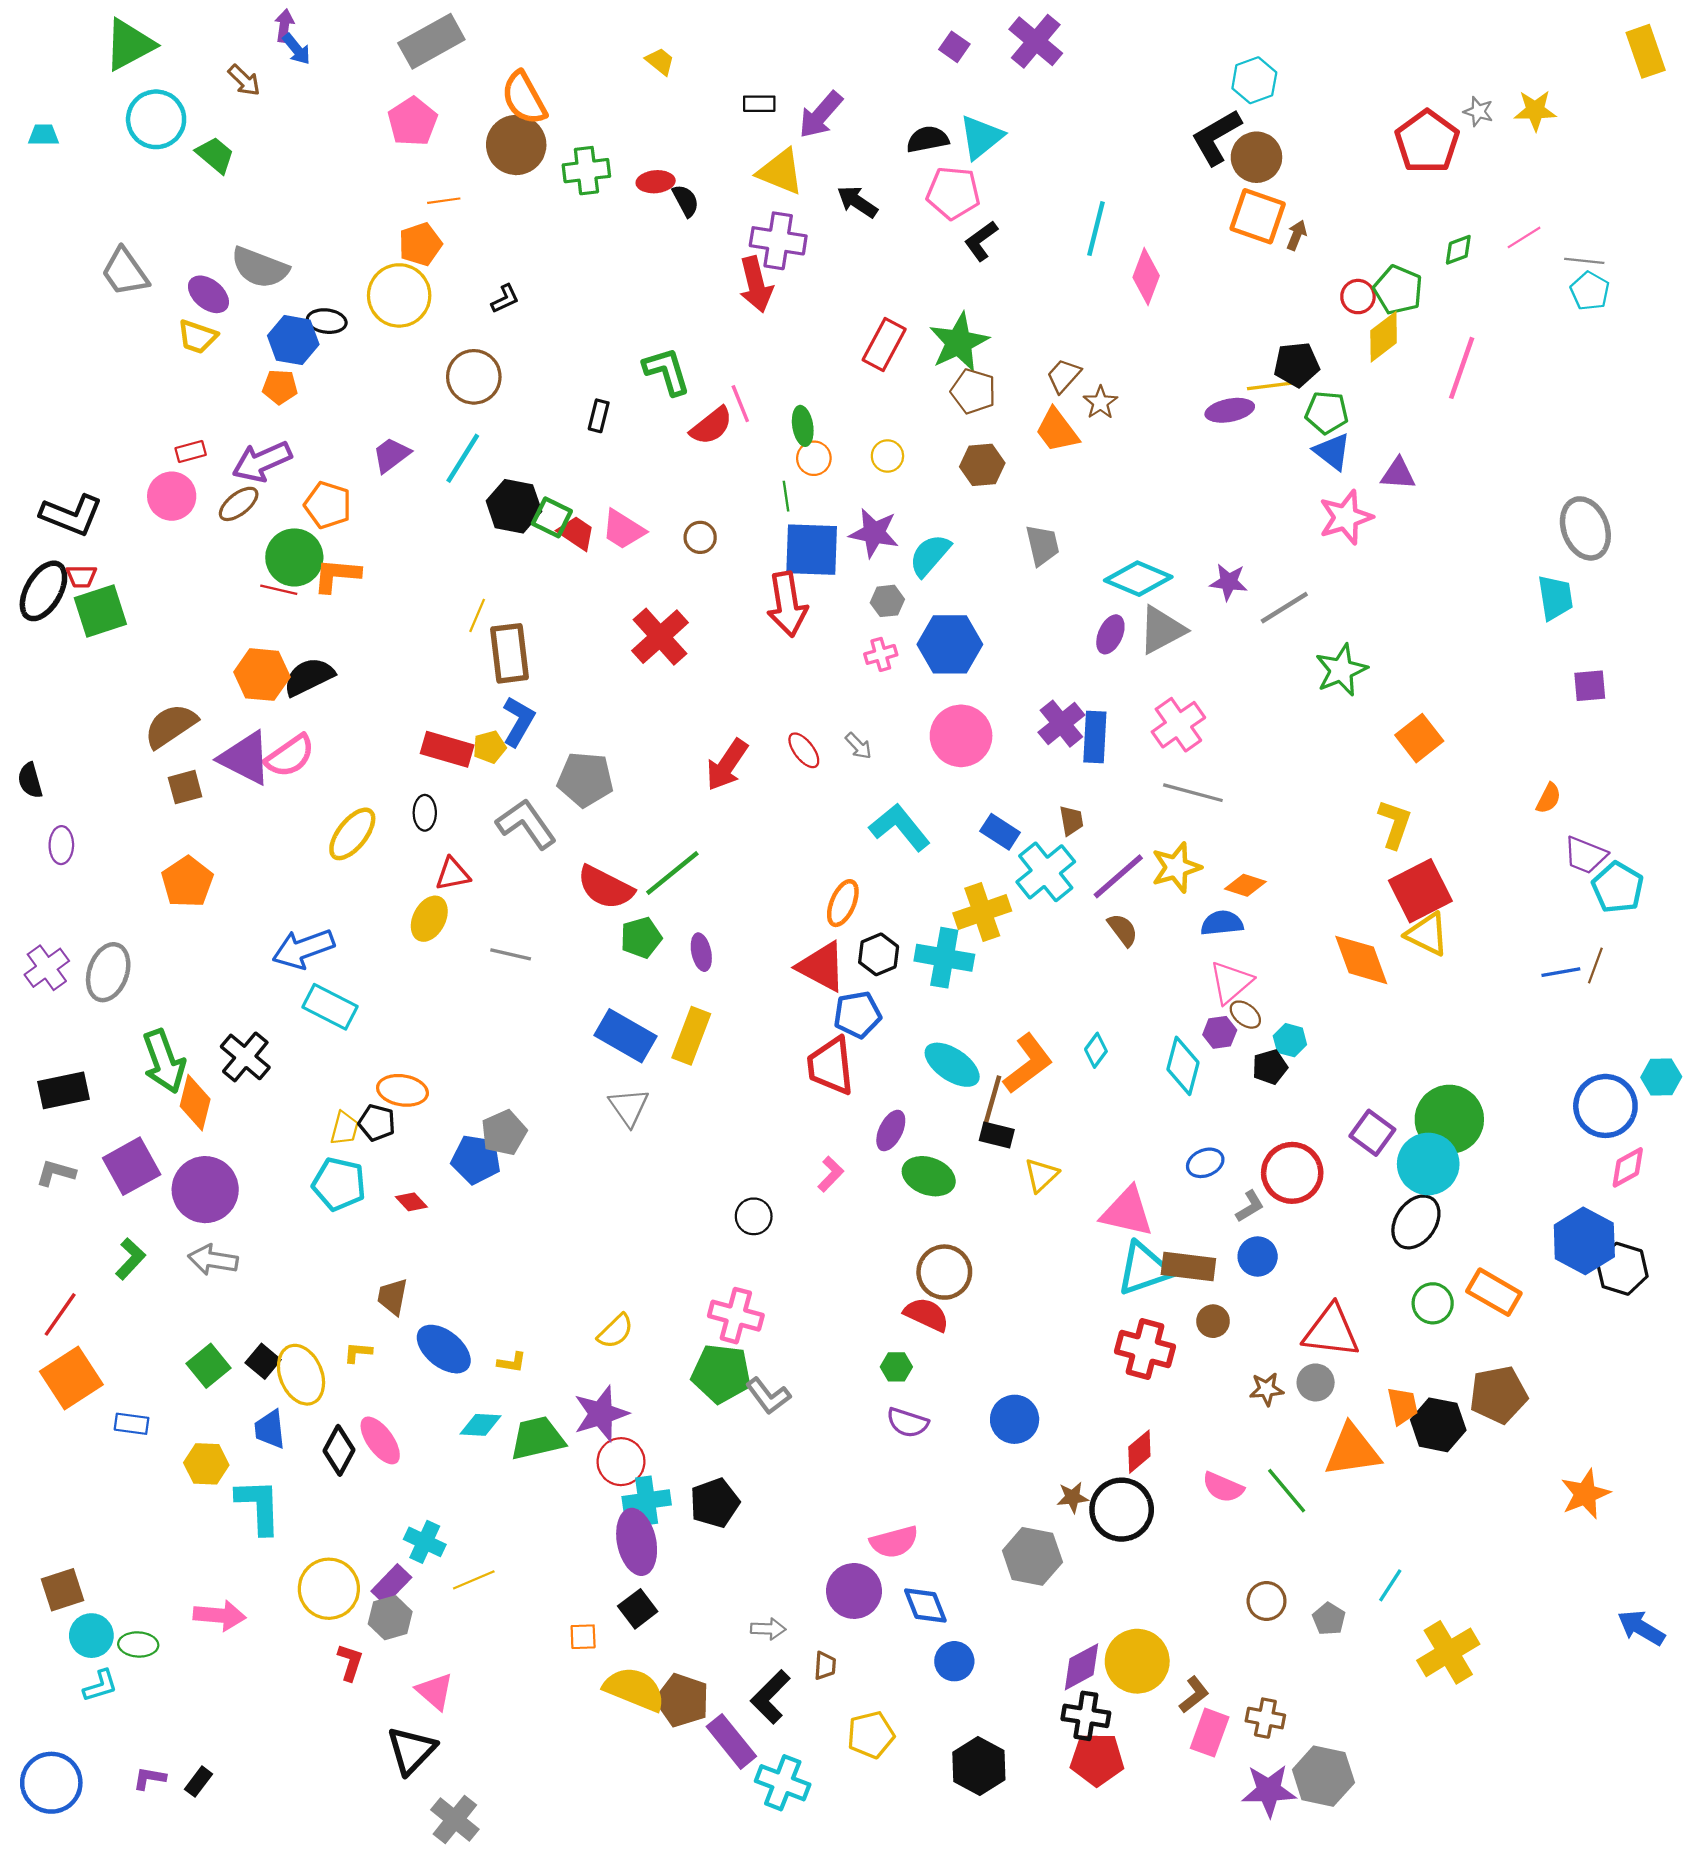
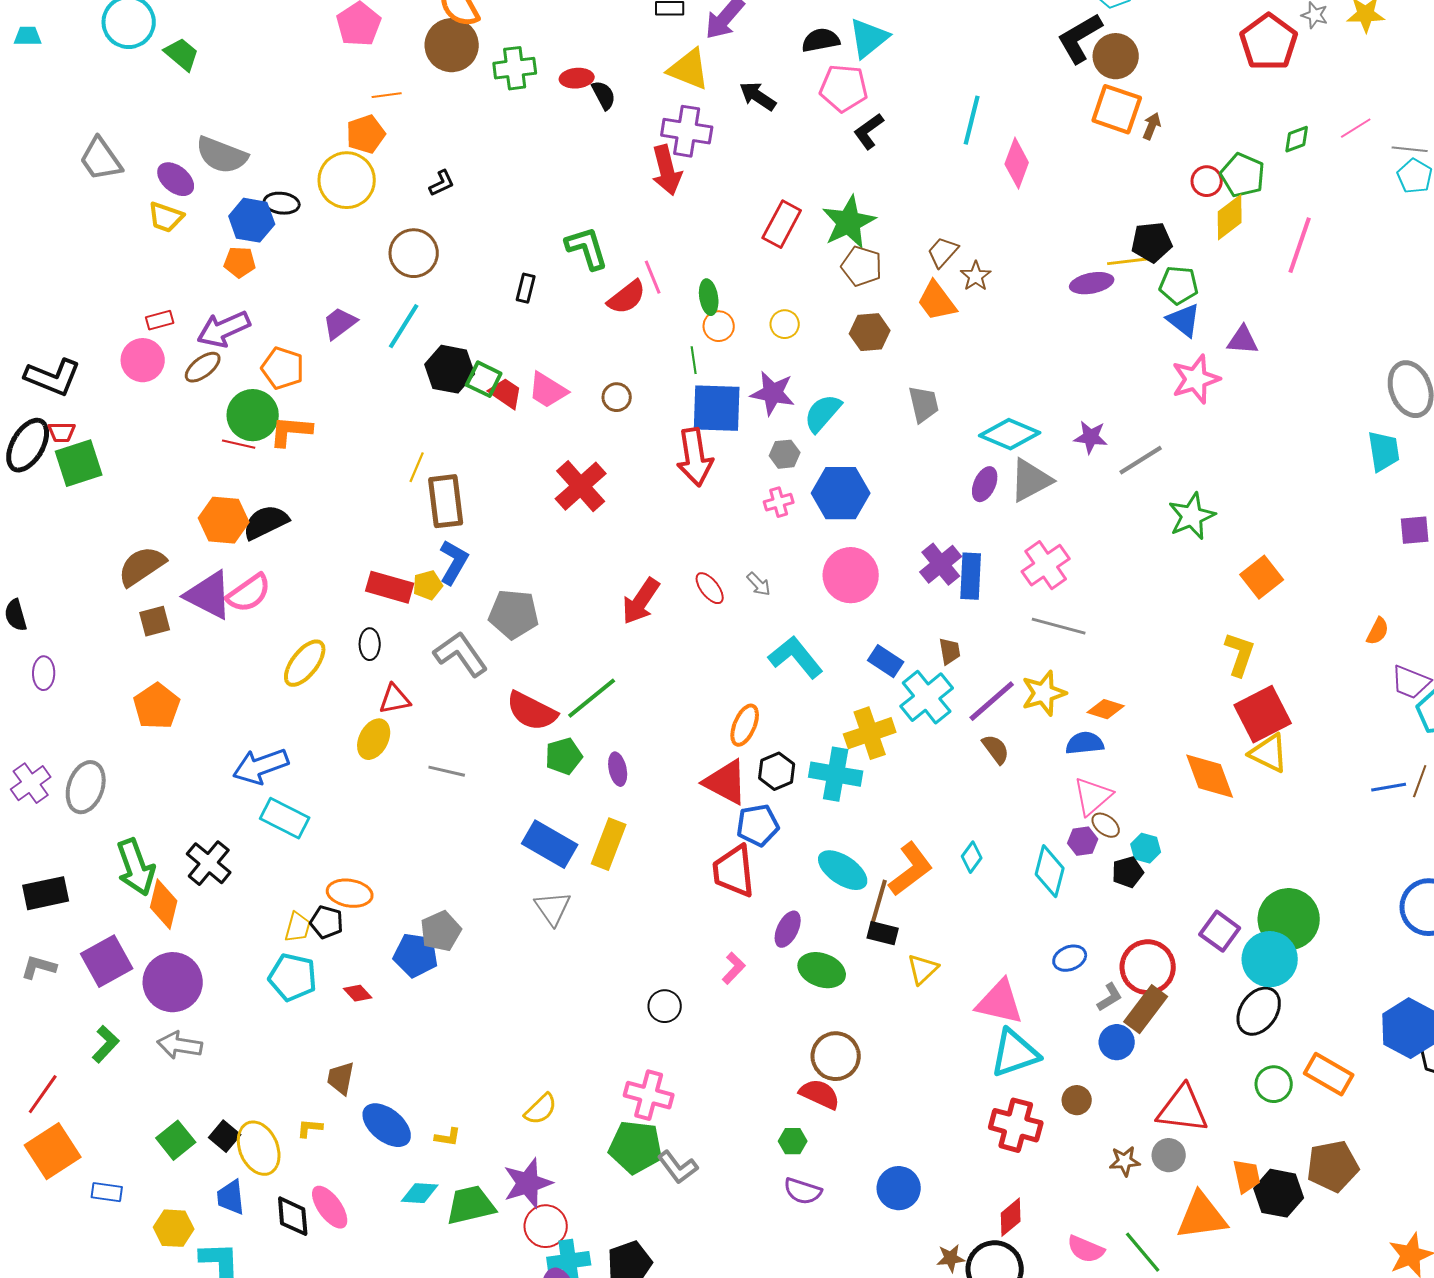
brown rectangle: (1188, 1267) -> (1146, 1009), moved, turned -60
black diamond: (339, 1450) -> (293, 1216), turned -33

